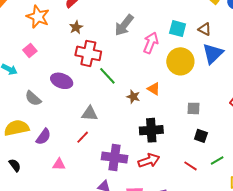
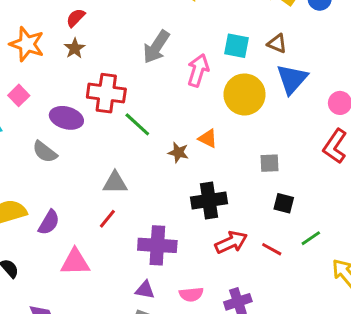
brown star: (76, 27) -> (75, 48), moved
purple ellipse: (62, 81) -> (66, 118), moved
gray semicircle: (33, 98) -> (45, 152), moved
red arrow: (149, 161) -> (231, 242), moved
pink triangle: (59, 164) -> (75, 262), size x1.5

